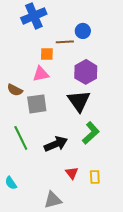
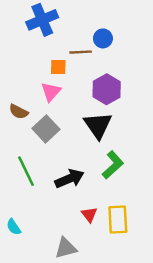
pink triangle: (41, 74) -> (51, 92), turned -36
gray square: (37, 104) -> (46, 129), turned -35
yellow rectangle: (95, 177) -> (118, 219), size x1.6

